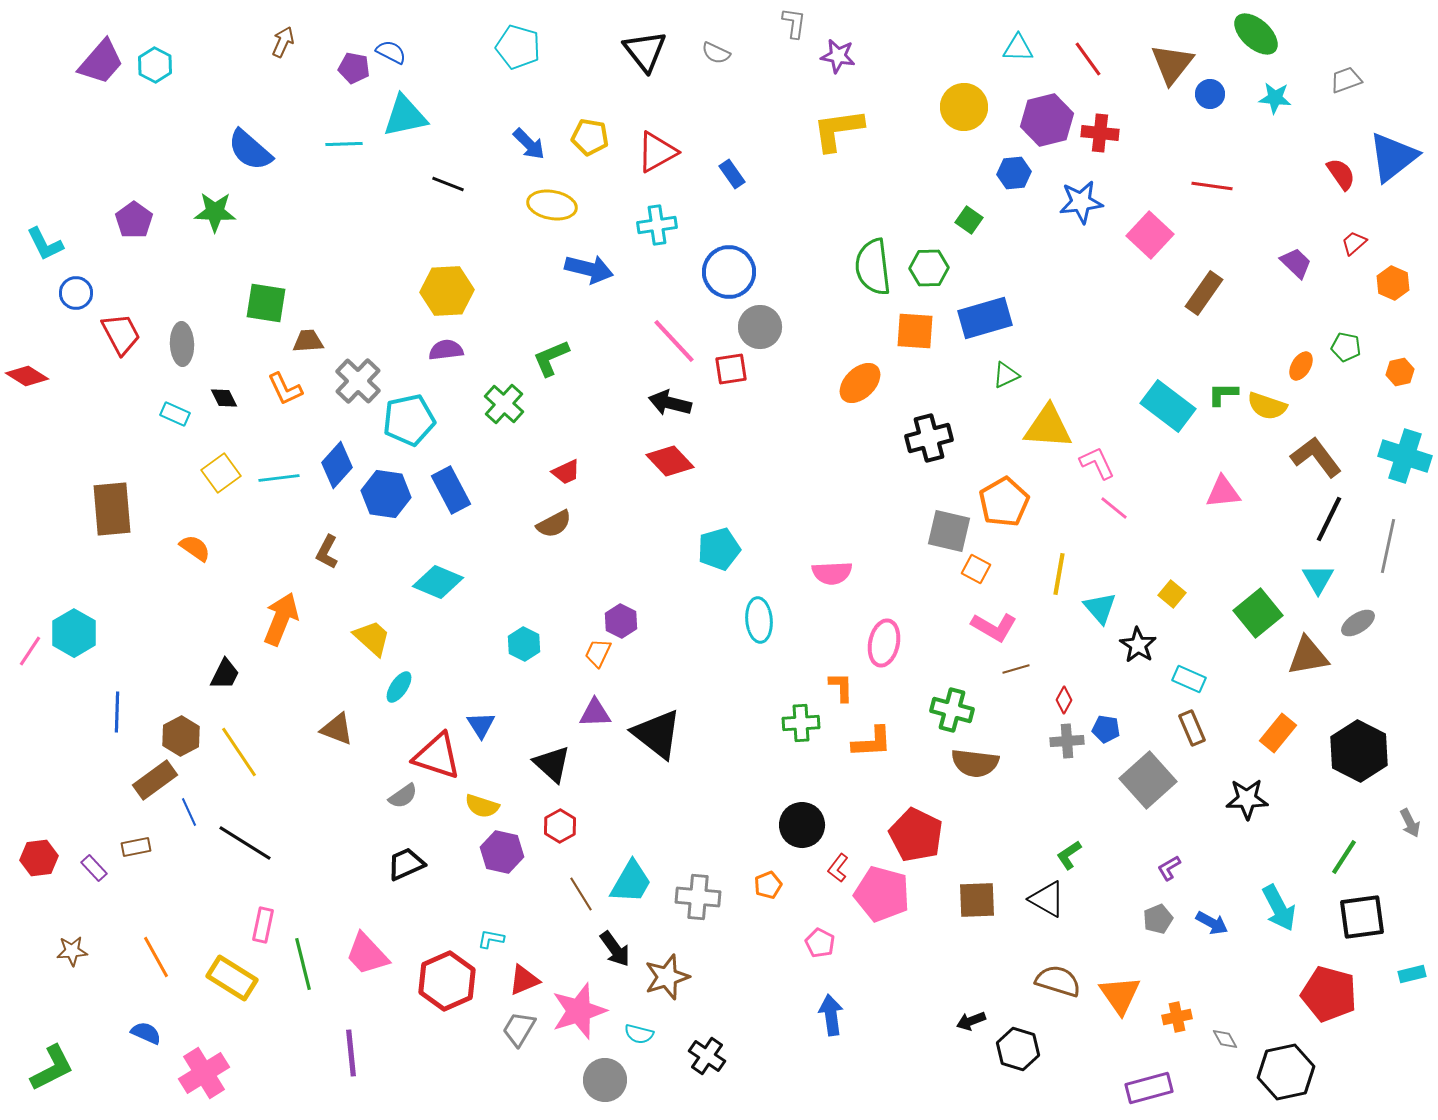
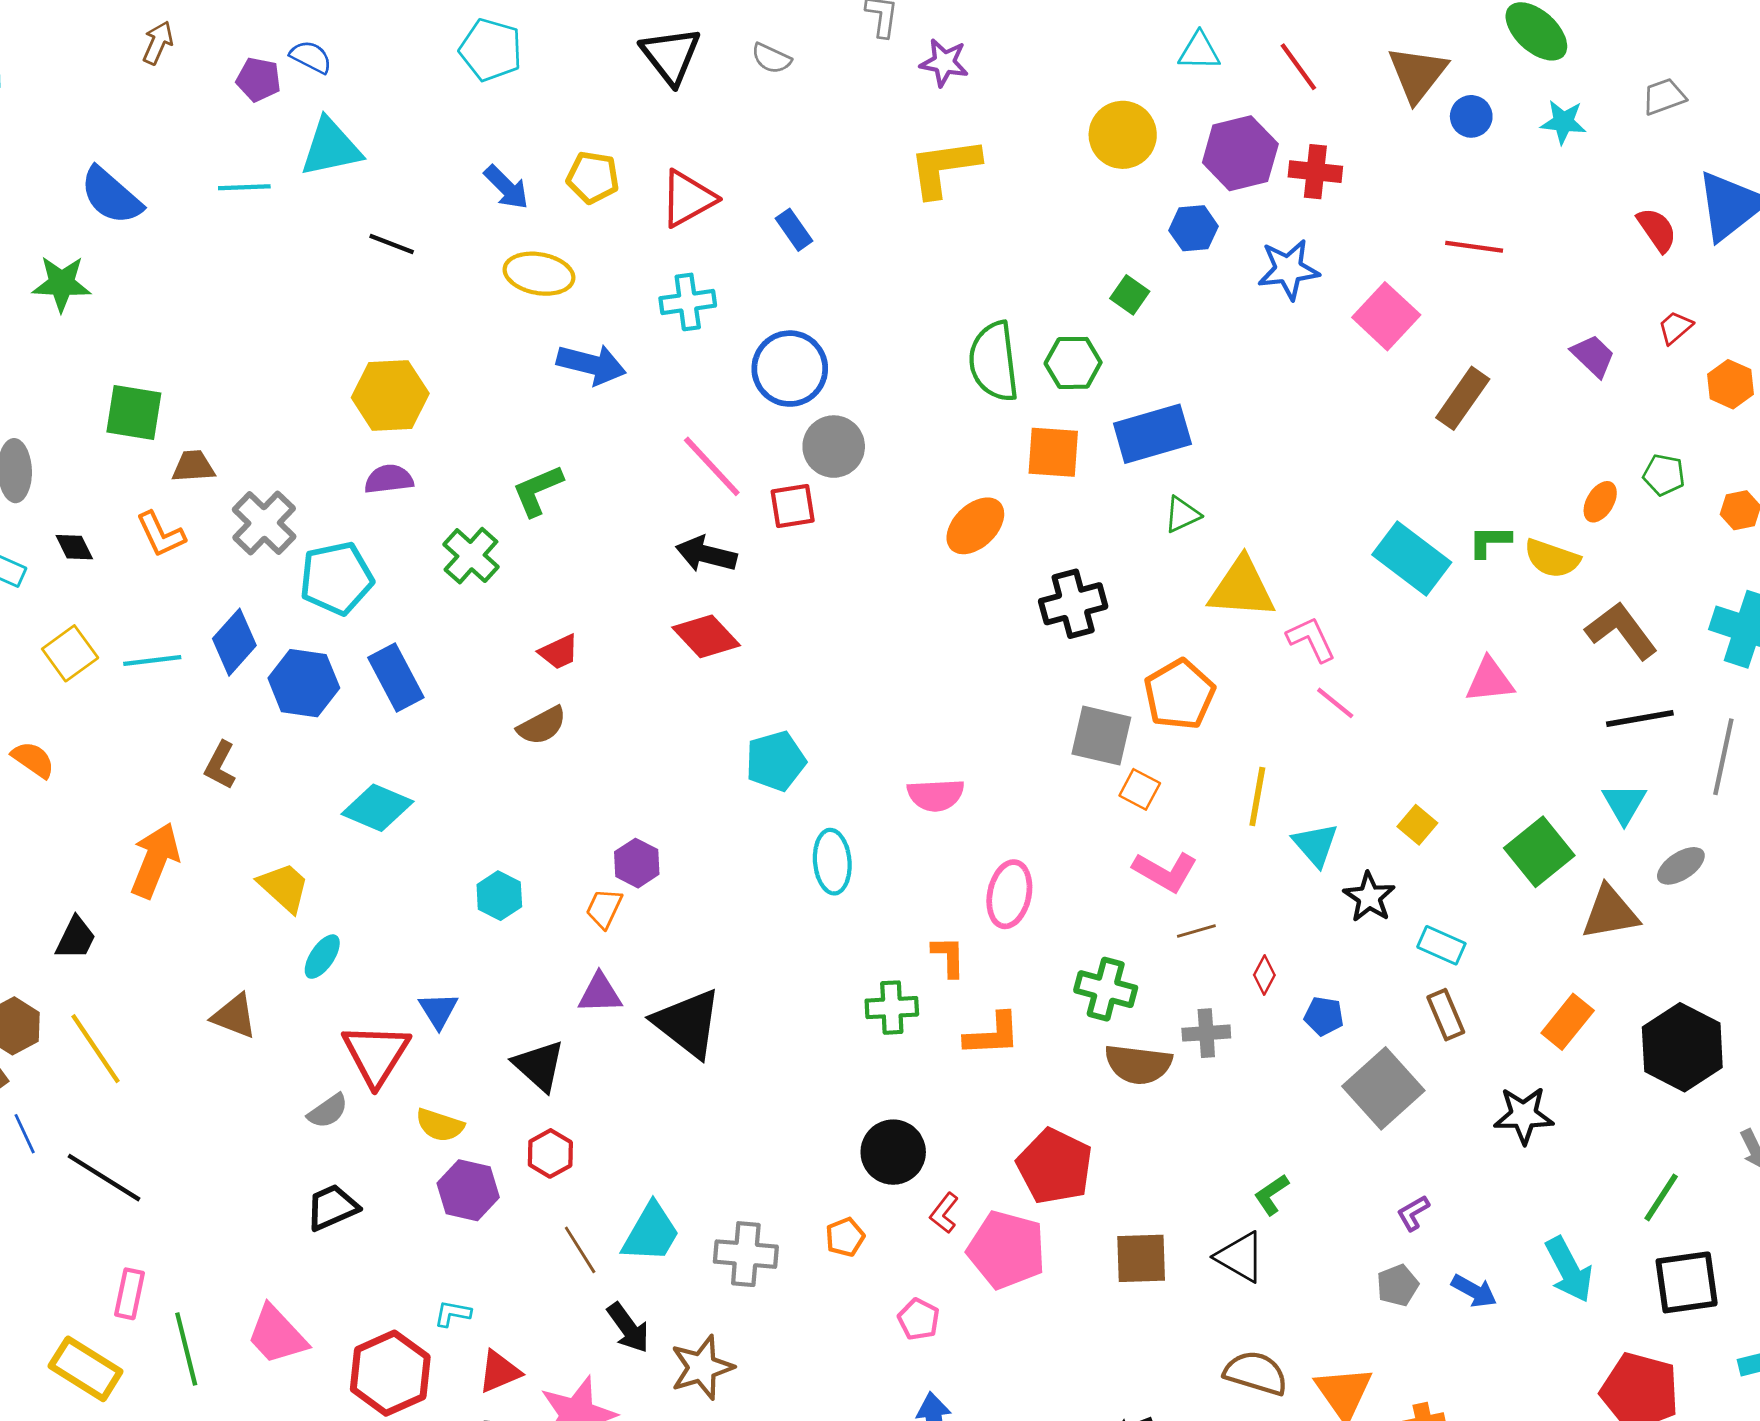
black line: (1329, 519) -> (1640, 719), turned 54
gray cross: (1067, 741) -> (1206, 1033), moved
red triangle: (437, 756) -> (376, 1054), turned 44

